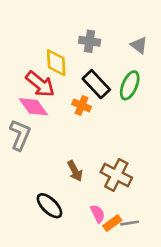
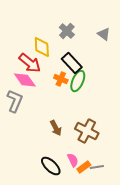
gray cross: (90, 41) -> (67, 31), turned 35
green ellipse: (130, 85) -> (78, 81), moved
black ellipse: (49, 206) -> (51, 166), moved

